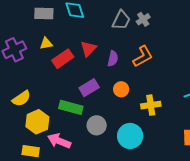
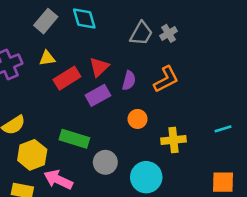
gray rectangle: (44, 13) -> (46, 21), turned -54
purple rectangle: (89, 88) -> (98, 95), moved

